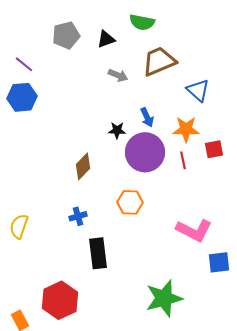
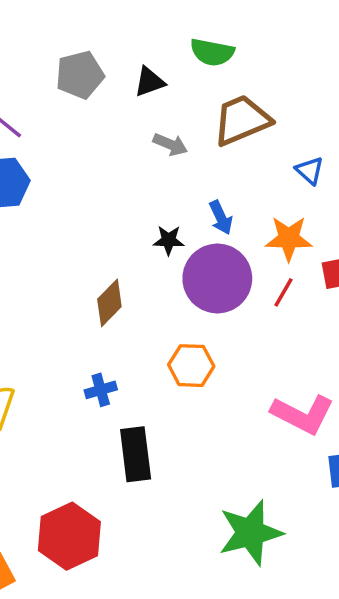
blue triangle: (198, 90) -> (310, 171), size x0.7
red line: (183, 160) -> (283, 292), turned 42

